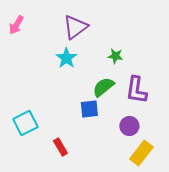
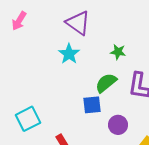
purple triangle: (75, 27) -> (78, 23), turned -48
purple circle: (129, 126) -> (118, 125), moved

